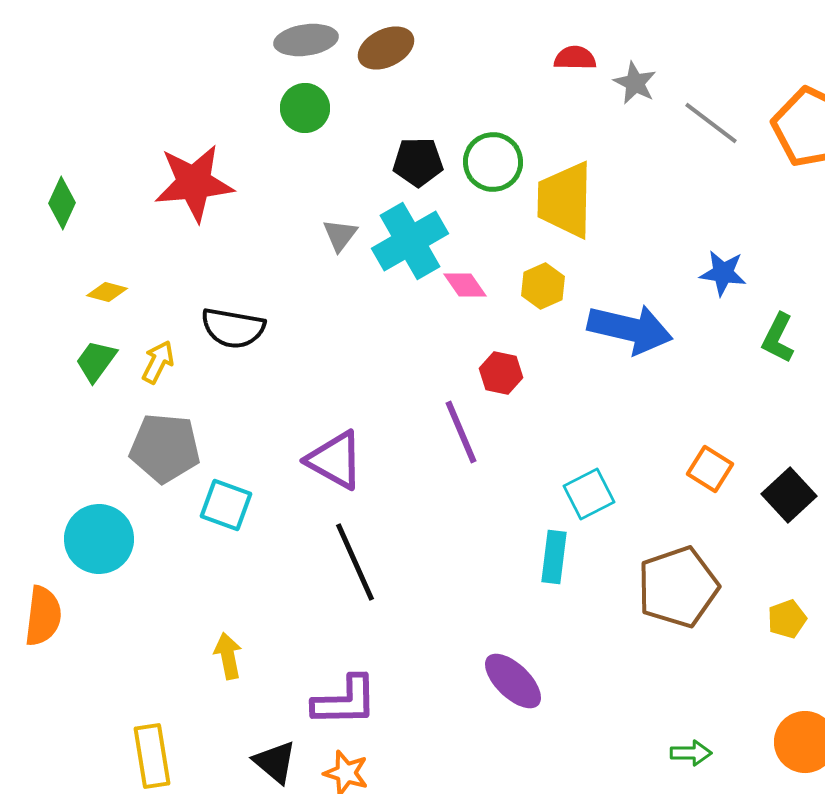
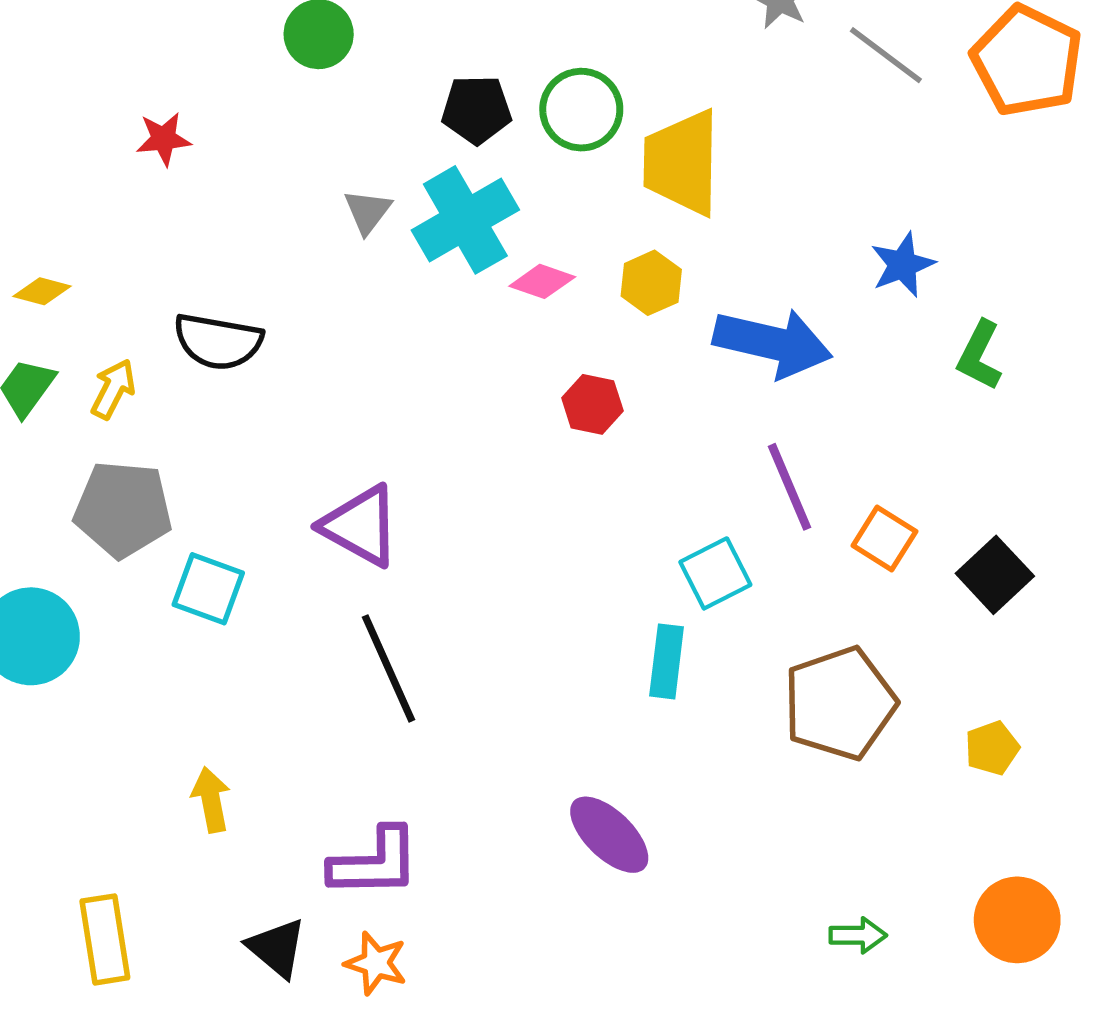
red star: (194, 183) -> (164, 139), size x0.5
blue star: (723, 273) -> (903, 265), turned -30
pink diamond: (465, 285) -> (542, 281), turned -36
purple line: (461, 432) -> (789, 487), moved

